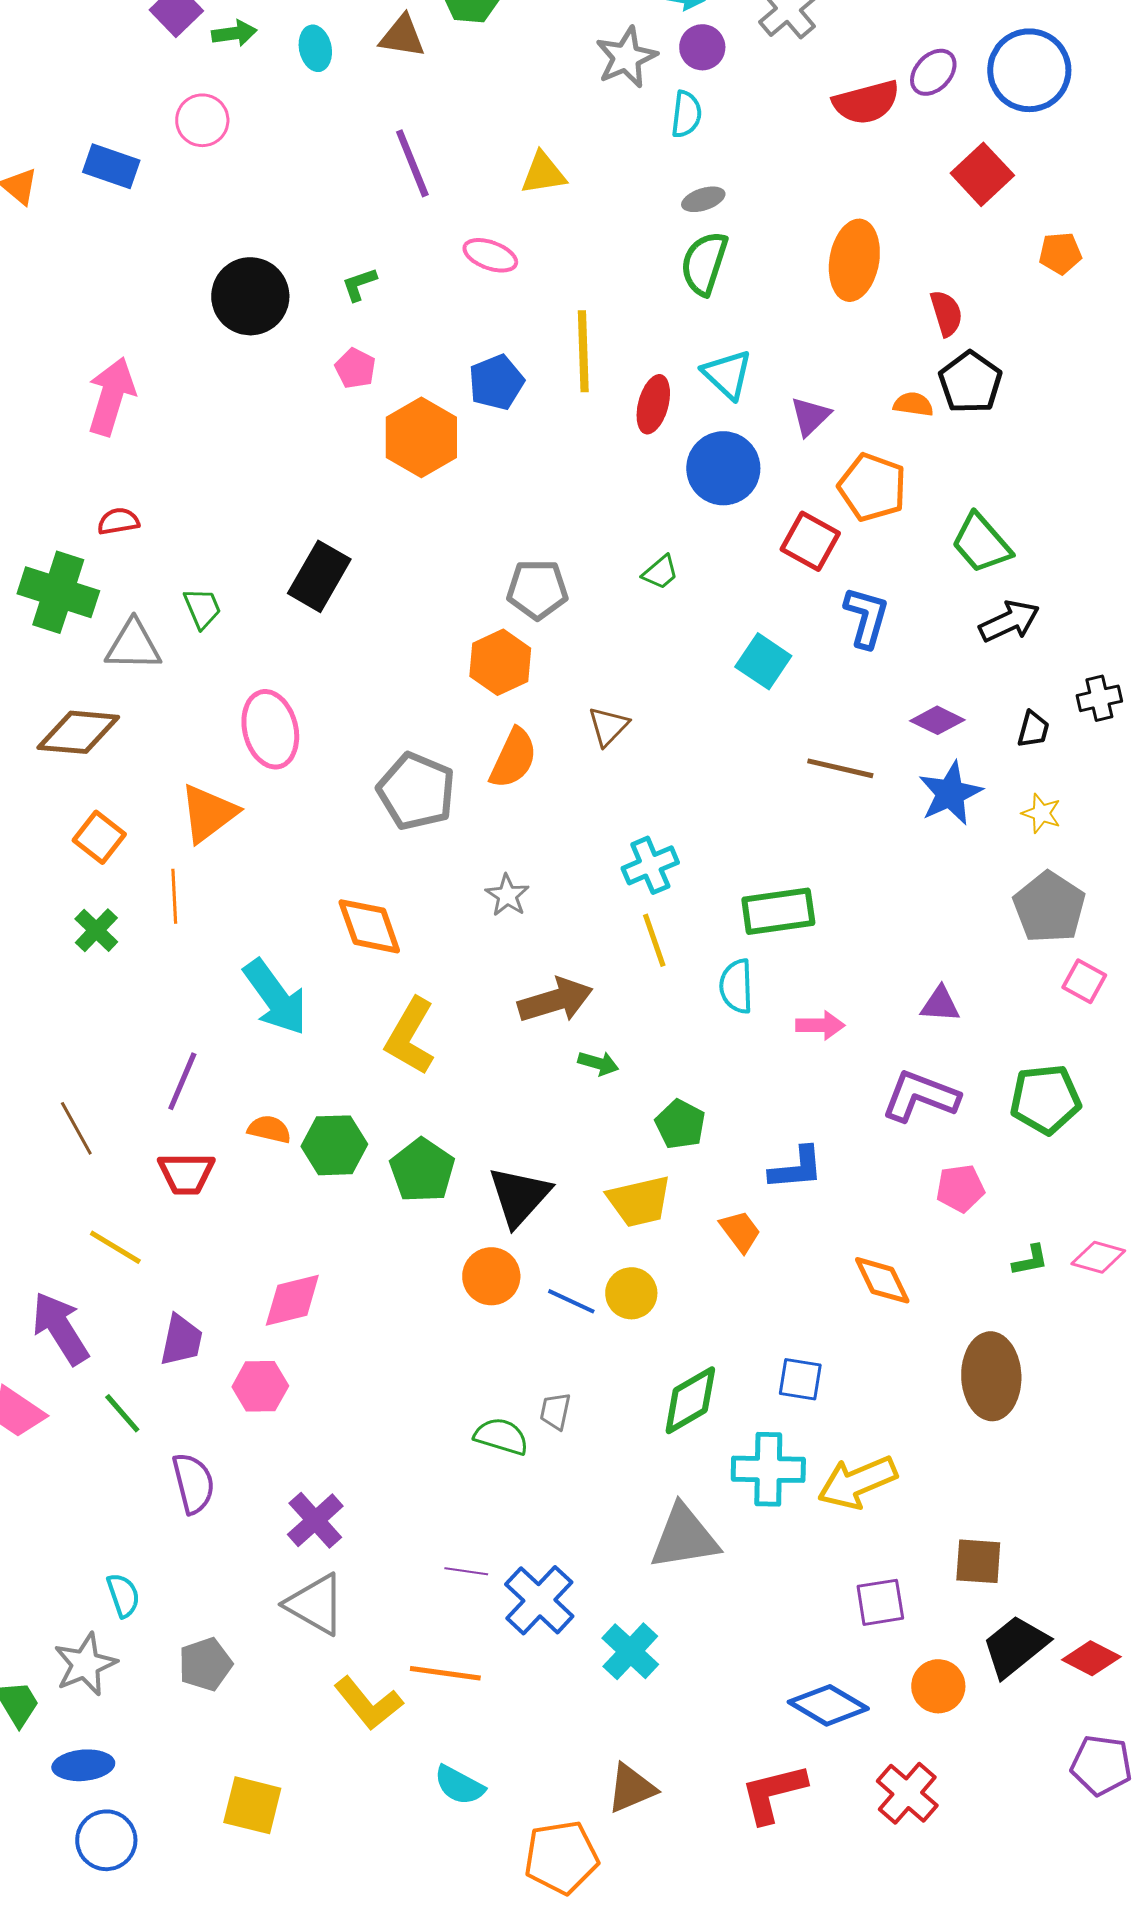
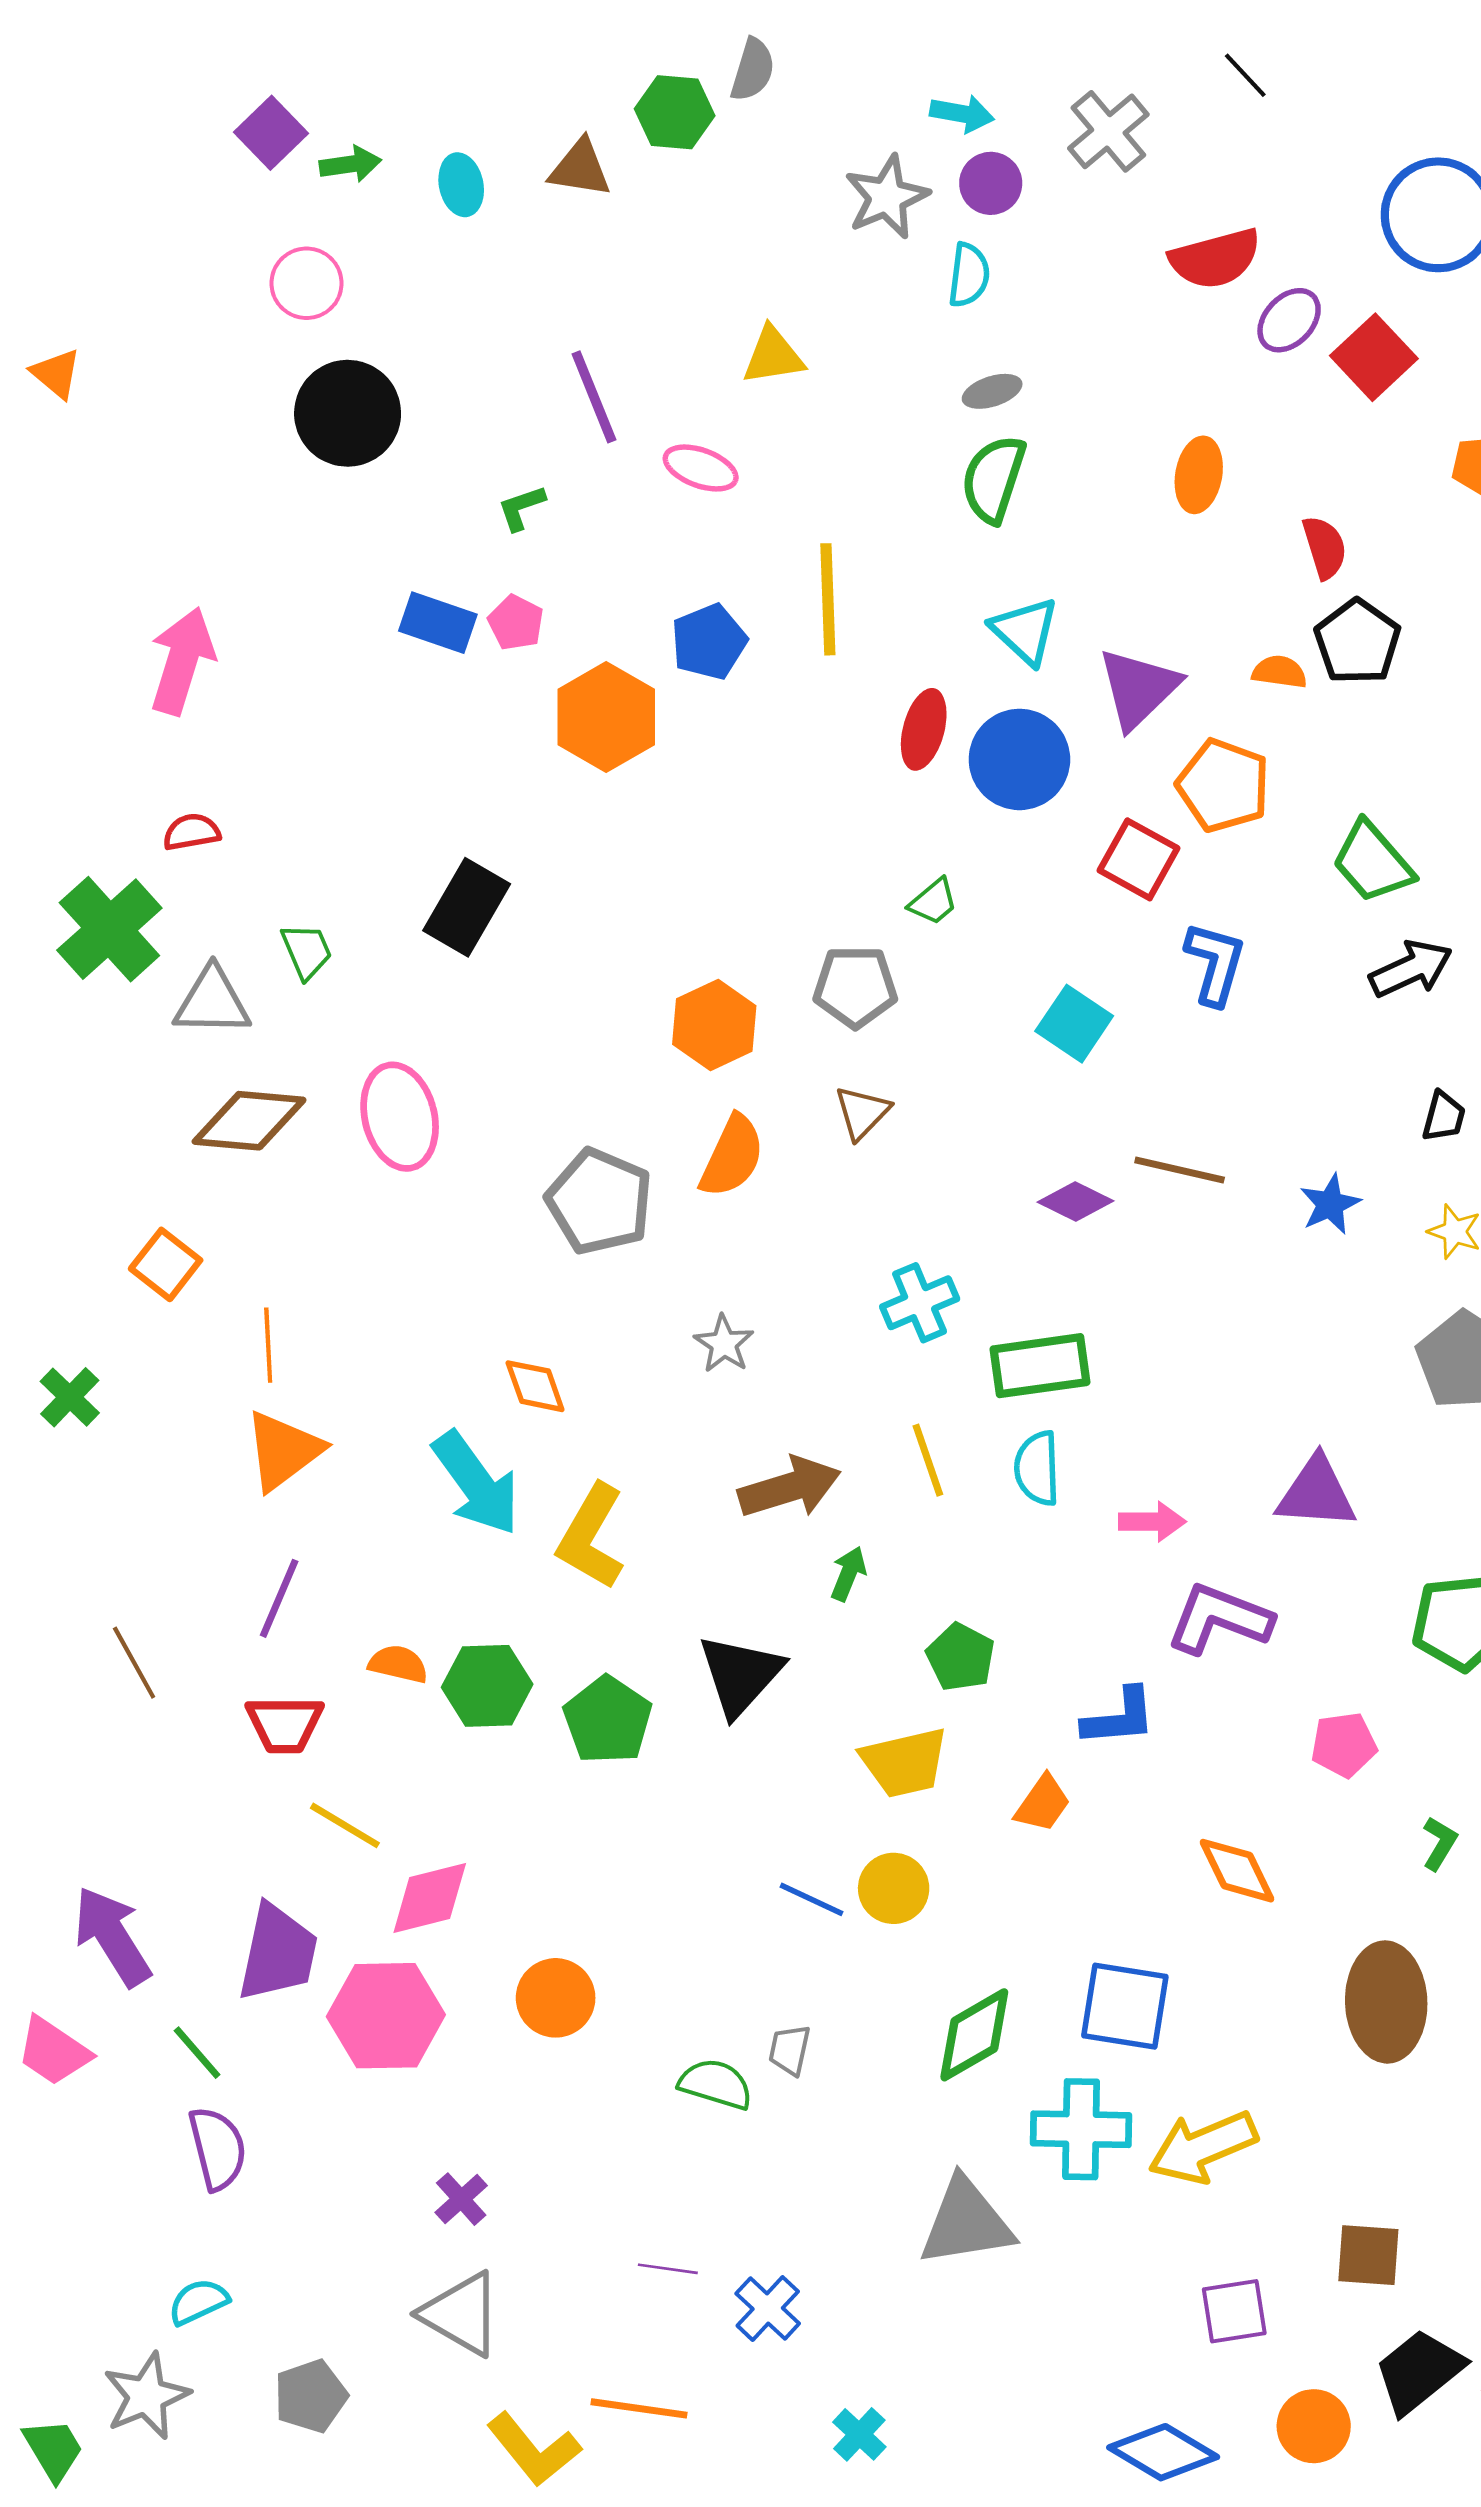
purple ellipse: (933, 72) -> (1289, 320), moved
purple line: (412, 163) -> (594, 397), moved
blue rectangle: (111, 166) -> (438, 623), moved
orange ellipse: (854, 260) -> (1199, 475), size x0.7
black circle: (250, 296) -> (348, 413), moved
red ellipse: (653, 404) -> (924, 729), moved
purple triangle: (810, 416) -> (1139, 688), size x1.5
gray pentagon: (537, 589) -> (855, 987), moved
green cross: (58, 592) -> (109, 929), turned 30
purple diamond: (937, 720) -> (1076, 1201), moved
brown diamond: (78, 732) -> (249, 1121), moved
blue star: (950, 793) -> (1330, 1204), size x0.7
orange triangle: (208, 813) -> (283, 1451), moved
green rectangle: (778, 911) -> (1040, 1366), moved
orange diamond: (369, 926) -> (535, 1386), size x0.7
green cross: (96, 930) -> (70, 1397), moved
yellow line: (654, 940) -> (928, 1460), moved
cyan arrow: (275, 997) -> (476, 1483), moved
purple triangle: (940, 1004) -> (1316, 1493), size x1.5
green arrow: (598, 1063) -> (848, 1574), turned -84
purple L-shape: (920, 1096) -> (1219, 1619), moved
black triangle: (519, 1196) -> (740, 1675), moved
orange trapezoid: (740, 1231) -> (1043, 1804), turned 72
yellow line: (115, 1247) -> (345, 1825), moved
green L-shape: (1030, 1260) -> (1440, 1843), turned -48
orange circle: (491, 1276) -> (556, 1998), moved
purple trapezoid: (181, 1340) -> (278, 1953), size x1.4
blue square: (800, 1379) -> (1125, 2006), size x1.5
pink hexagon: (260, 1386) -> (386, 2016), size x1.5
purple semicircle: (193, 1483) -> (218, 2148), moved
purple cross: (315, 1520) -> (461, 2199), size x0.7
cyan semicircle: (123, 1595) -> (198, 2302), turned -96
blue cross: (539, 1600) -> (768, 2308), size x0.7
cyan cross: (630, 1651) -> (859, 2434), moved, size x0.7

